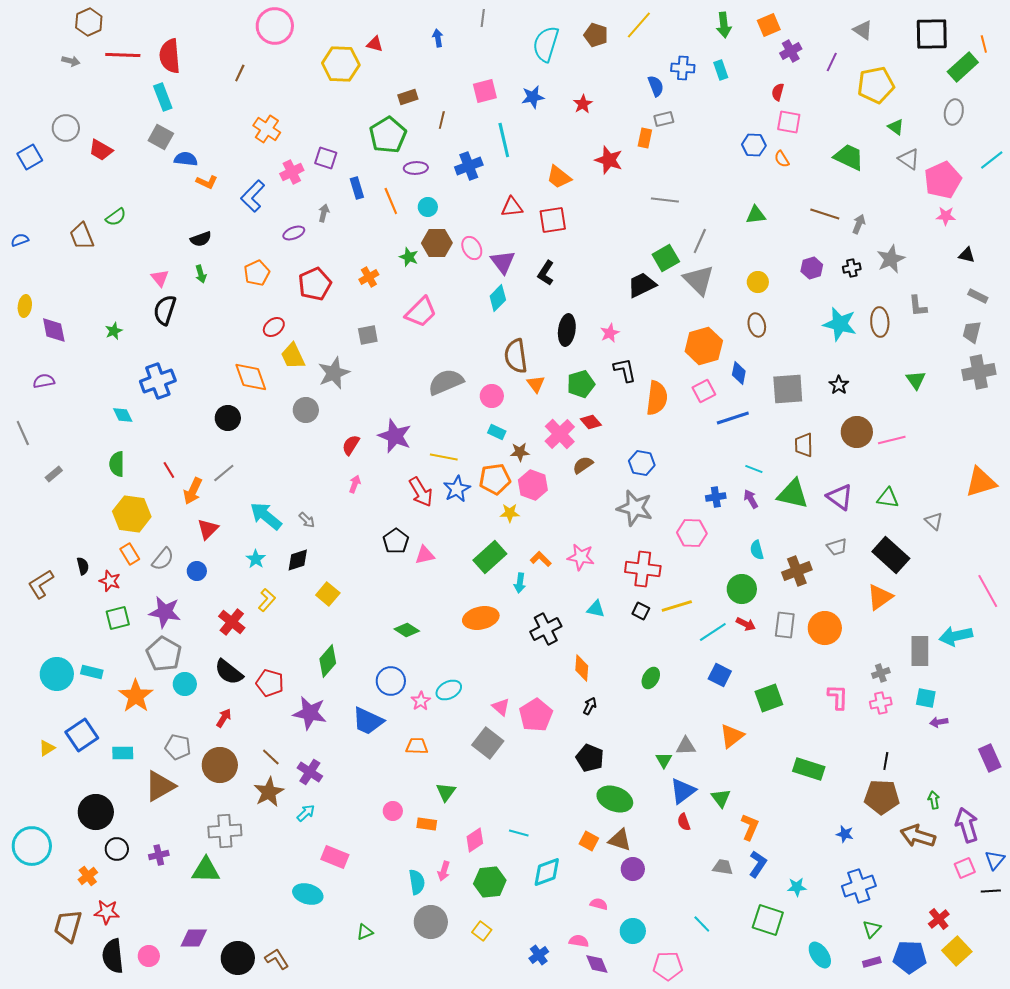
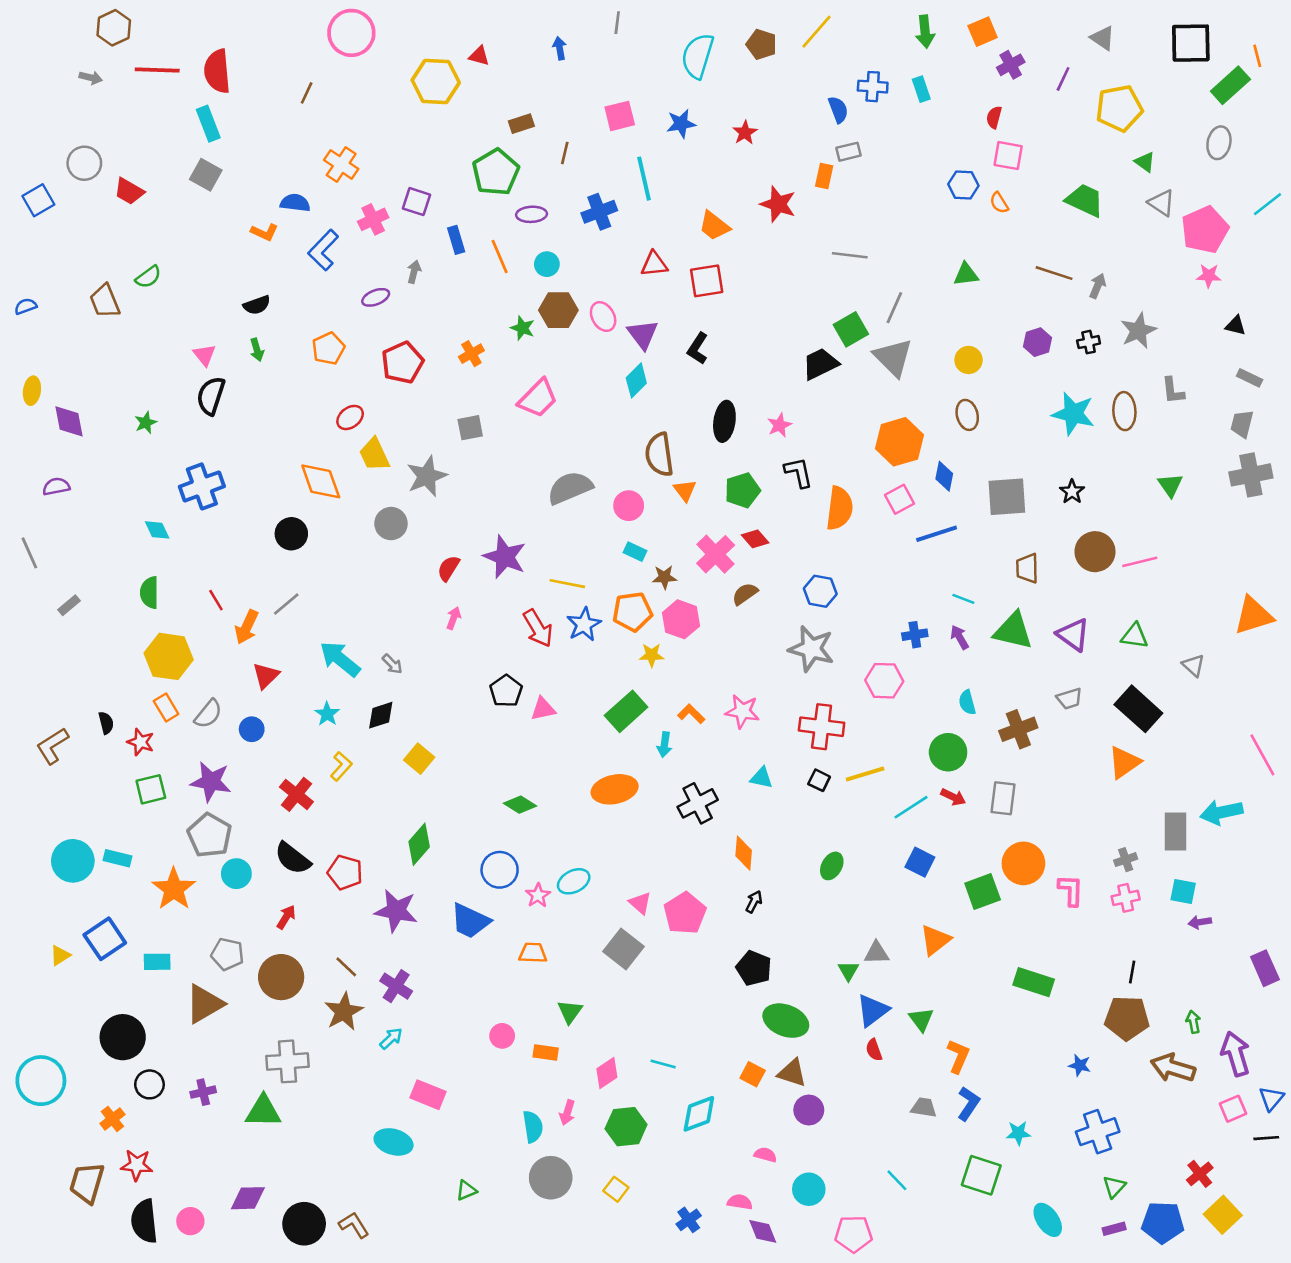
blue semicircle: (186, 159) -> (295, 203), moved
orange circle: (825, 628) -> (1023, 863), moved

